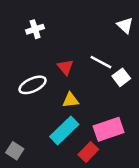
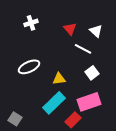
white triangle: (125, 25) -> (96, 31), moved
red triangle: (65, 67) -> (70, 29), moved
white square: (121, 77) -> (92, 73), moved

